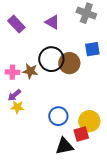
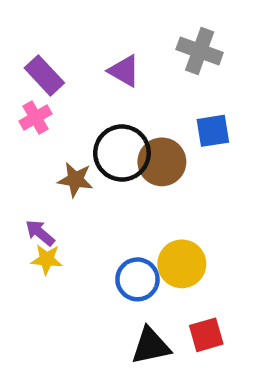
pink cross: (12, 72) -> (35, 118), moved, turned -32
purple arrow: (14, 95) -> (40, 233), turned 80
yellow circle: (89, 121) -> (182, 264), moved
red square: (81, 134) -> (206, 335), moved

